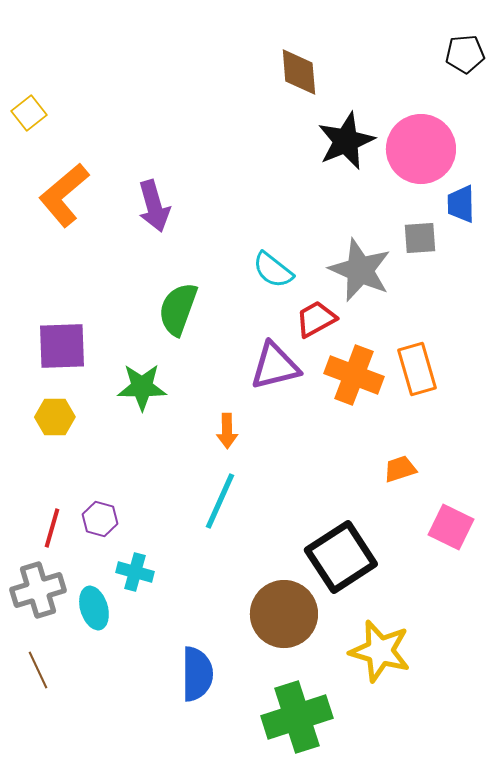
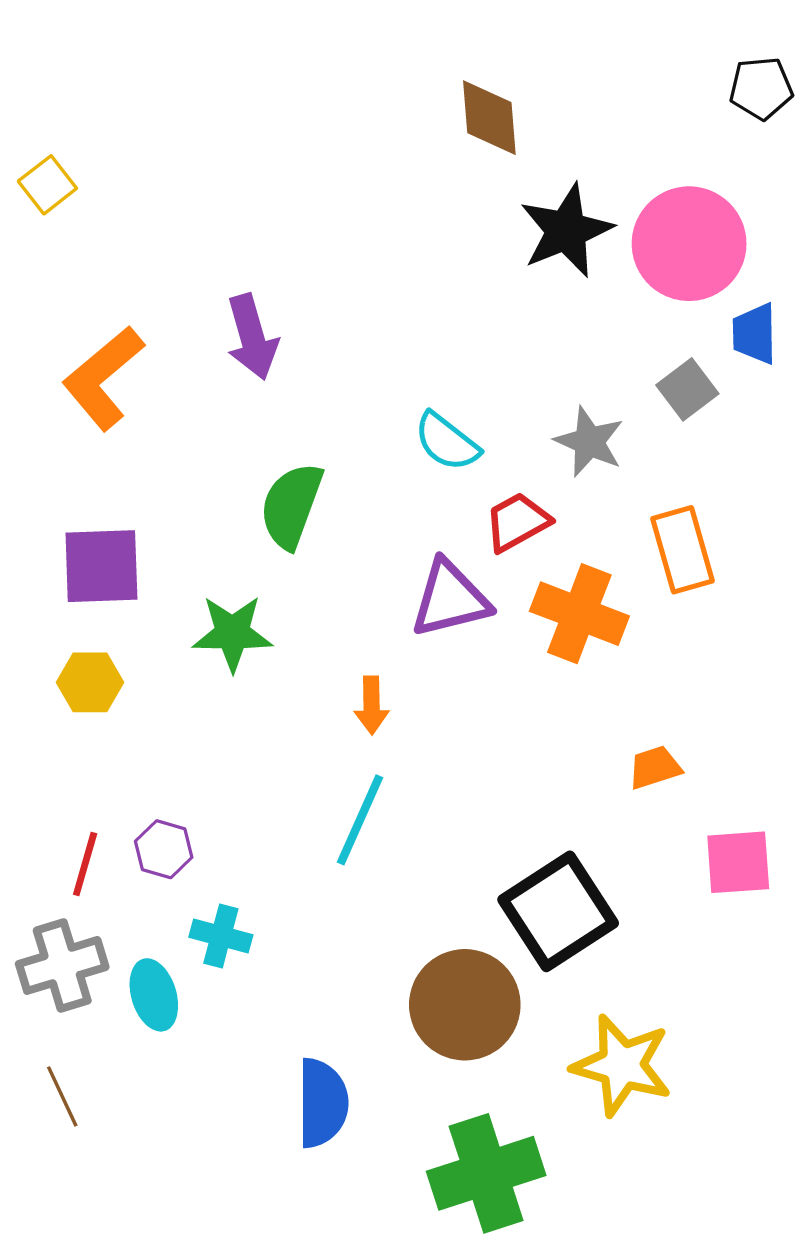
orange L-shape: (64, 195) -> (103, 378), moved
gray square: (420, 238) -> (687, 389), turned -33
gray star: (360, 270) -> (589, 442), size x0.7
orange rectangle: (417, 369) -> (682, 550), moved
pink square: (451, 527) -> (738, 862), turned -30

